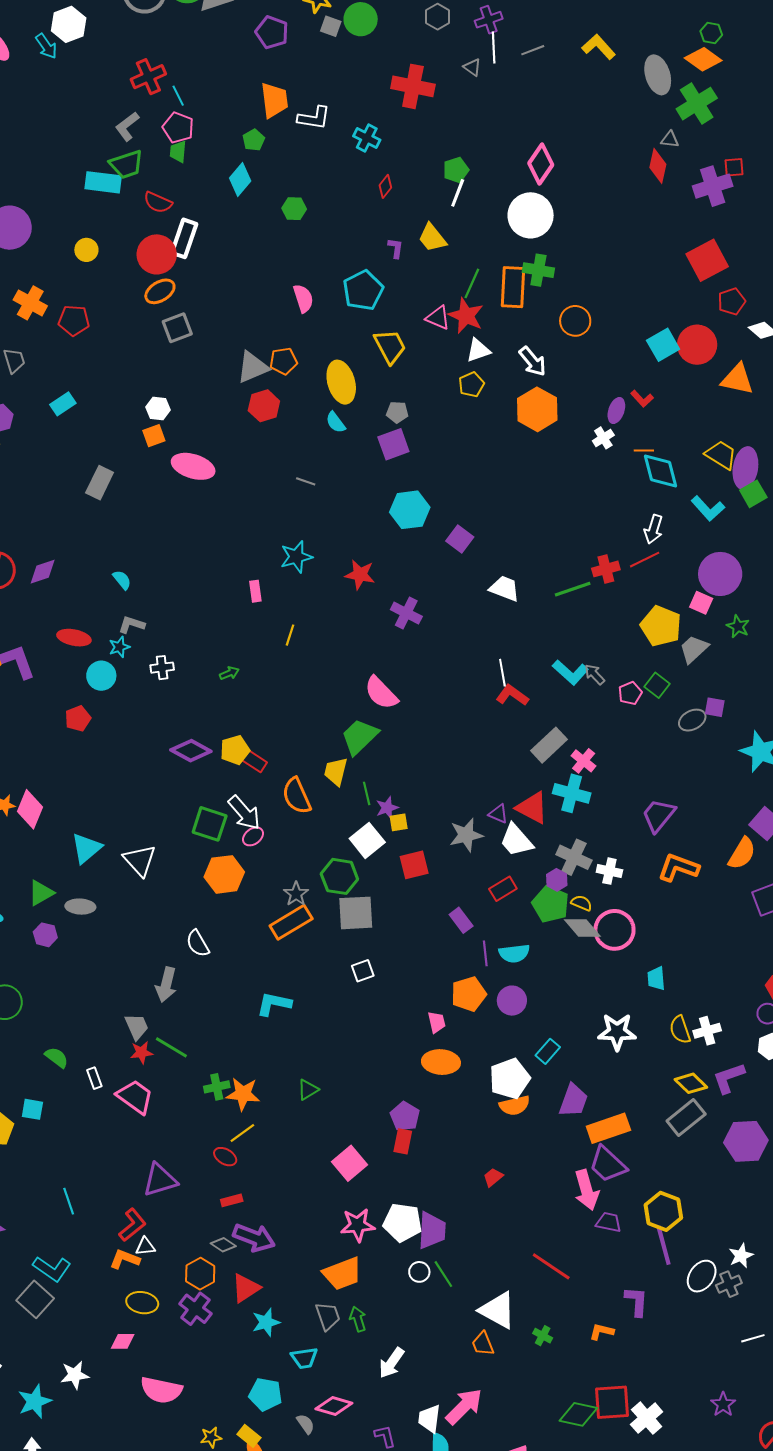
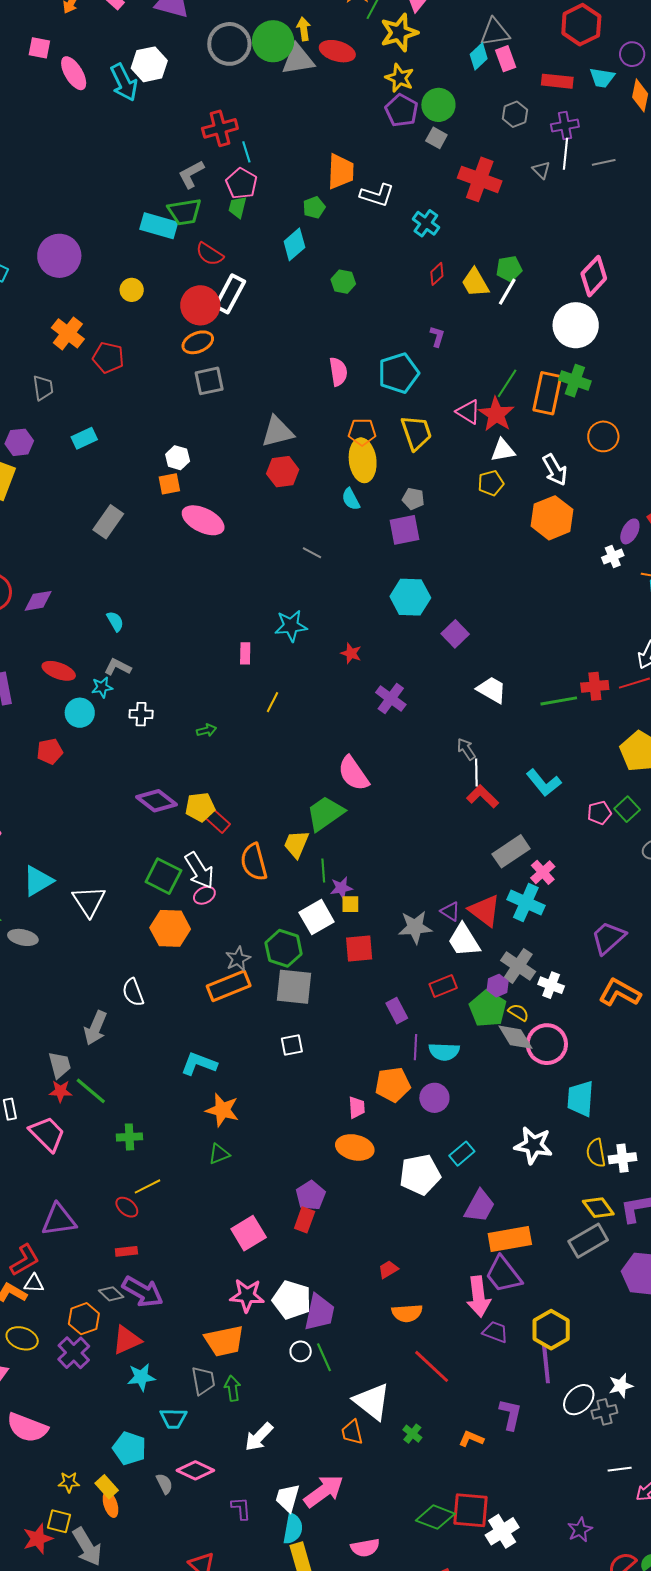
gray square: (331, 26) -> (436, 138), moved
purple pentagon: (272, 32) -> (402, 110), moved
cyan arrow: (46, 46) -> (124, 82), size x1.4
yellow trapezoid: (432, 238) -> (475, 283), moved
orange pentagon: (283, 361) -> (362, 432), moved
red star: (360, 575) -> (351, 653), size x0.7
gray arrow: (595, 674) -> (466, 749), moved
cyan trapezoid: (656, 978) -> (580, 1099), size x1.5
orange star: (243, 1094) -> (222, 1110), moved
orange semicircle: (515, 1105) -> (407, 1313), moved

